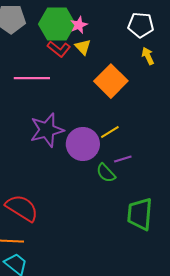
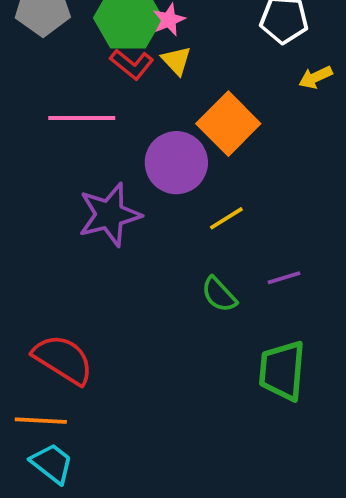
yellow arrow: (148, 56) -> (316, 77), moved, turned -90
purple circle: (83, 144) -> (176, 163), moved
purple line: (123, 159) -> (284, 278), moved

